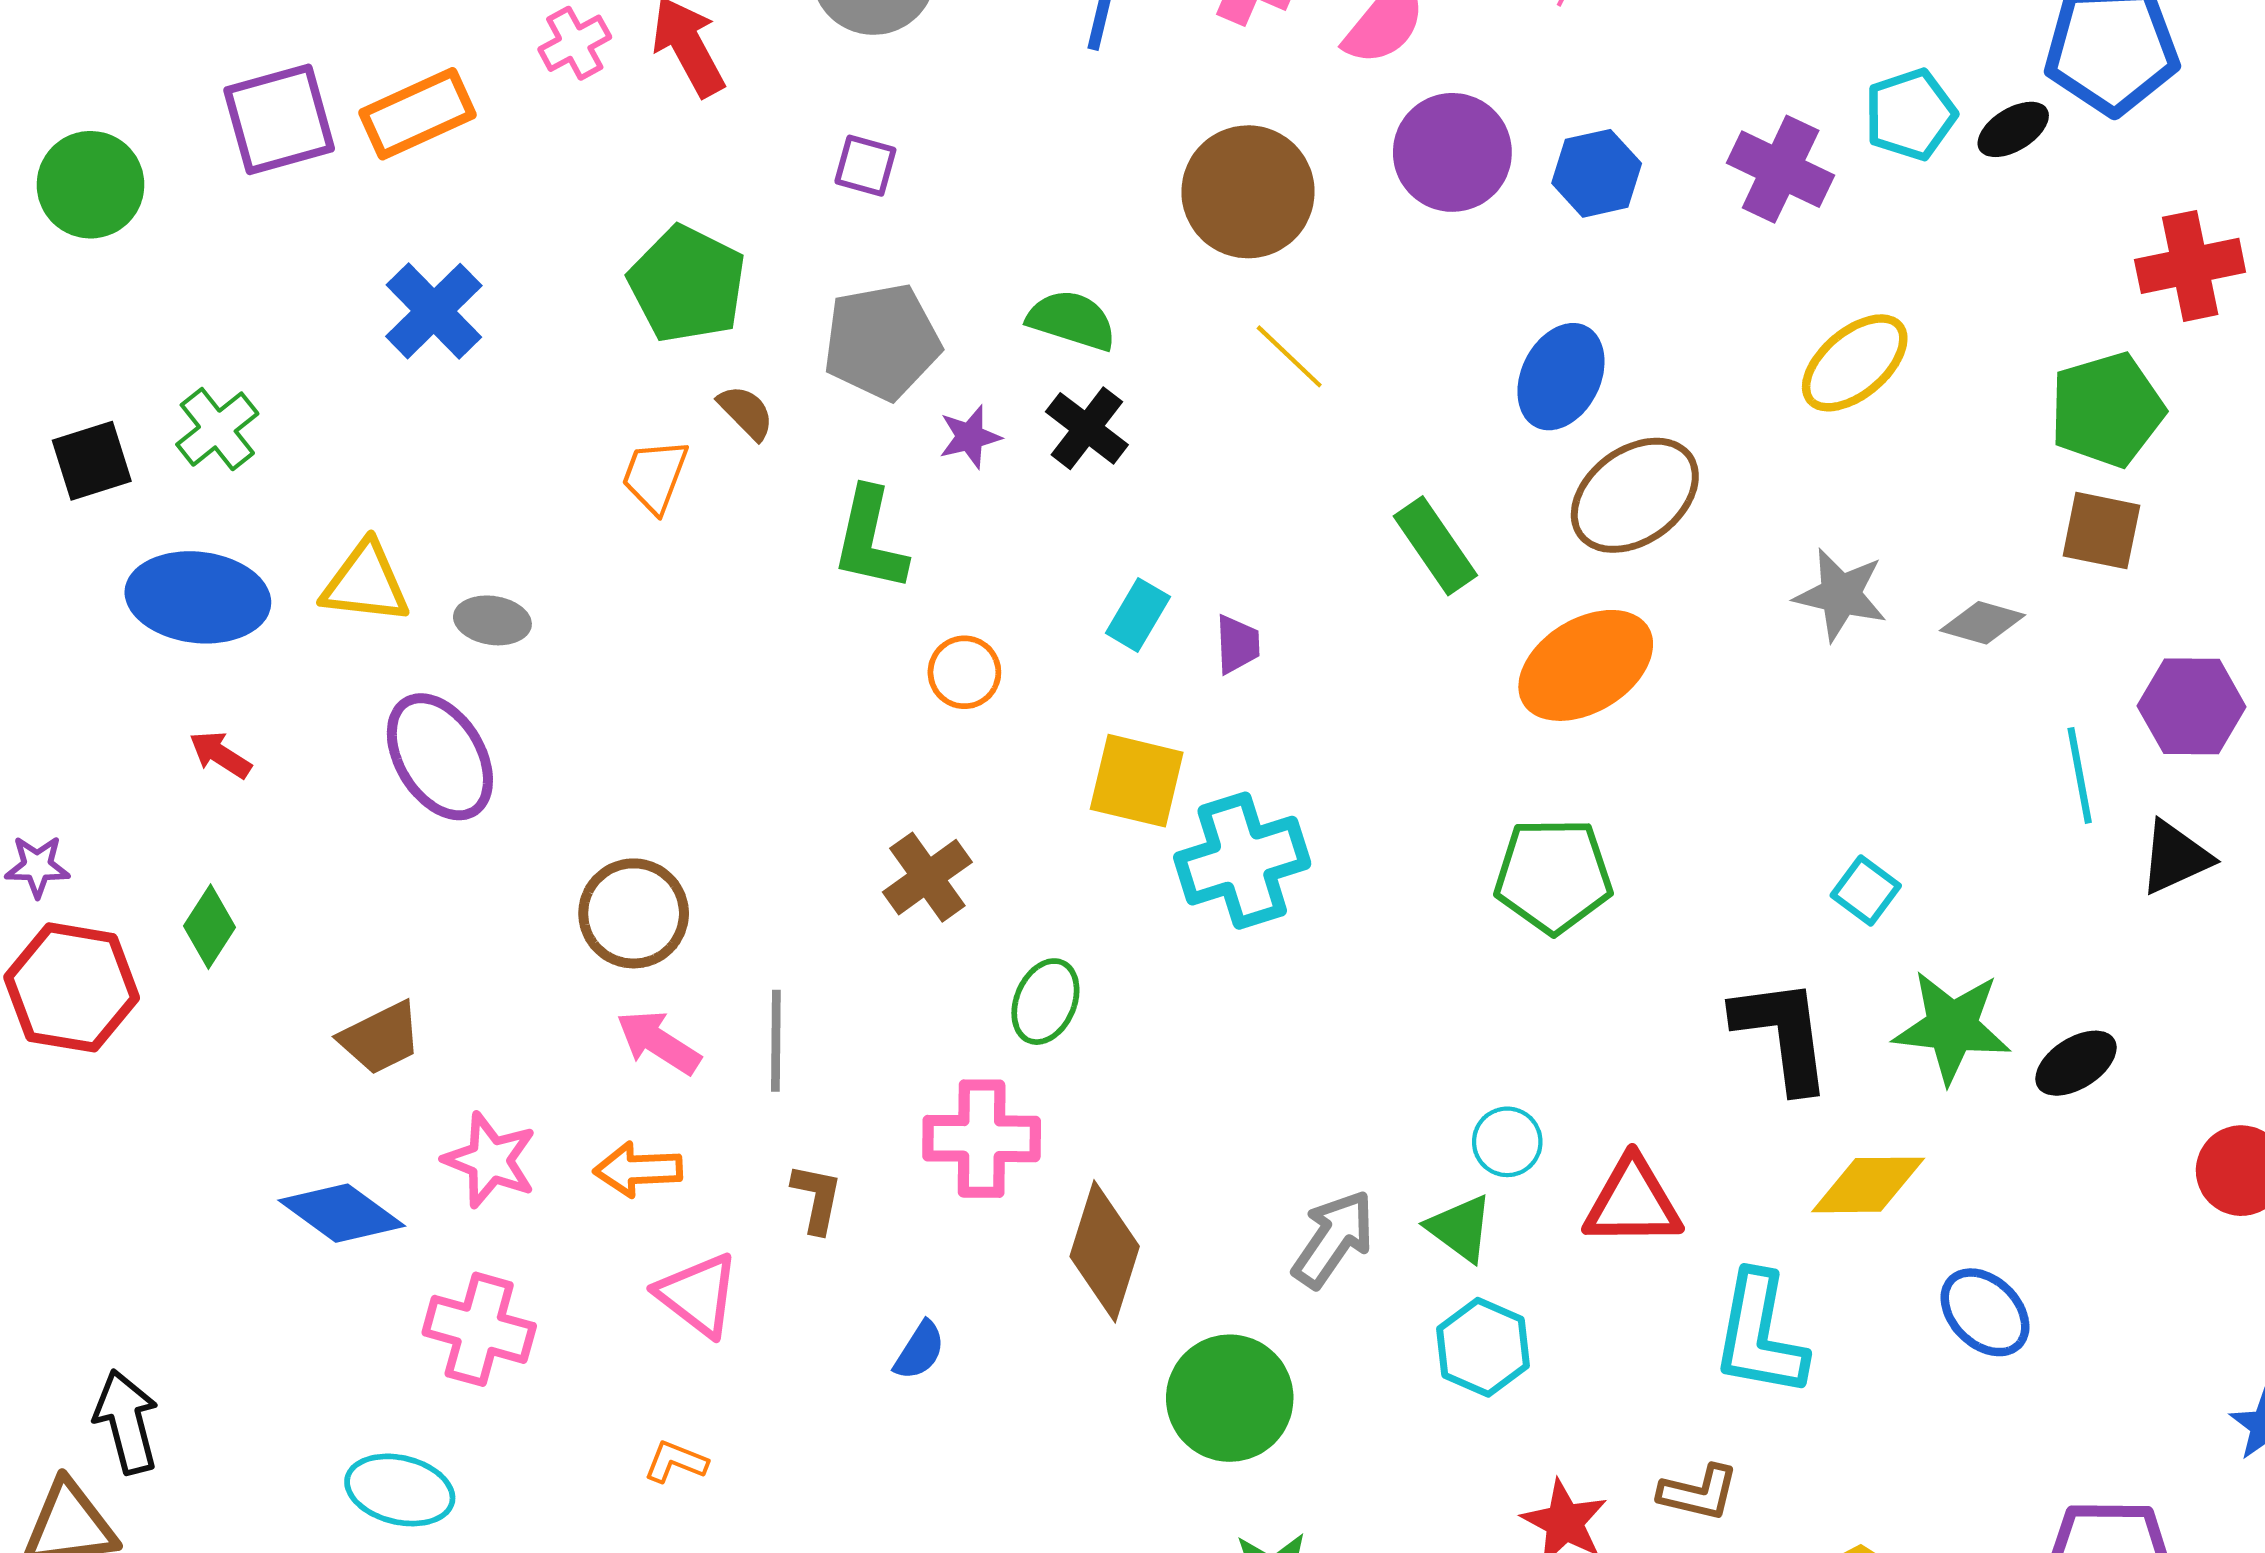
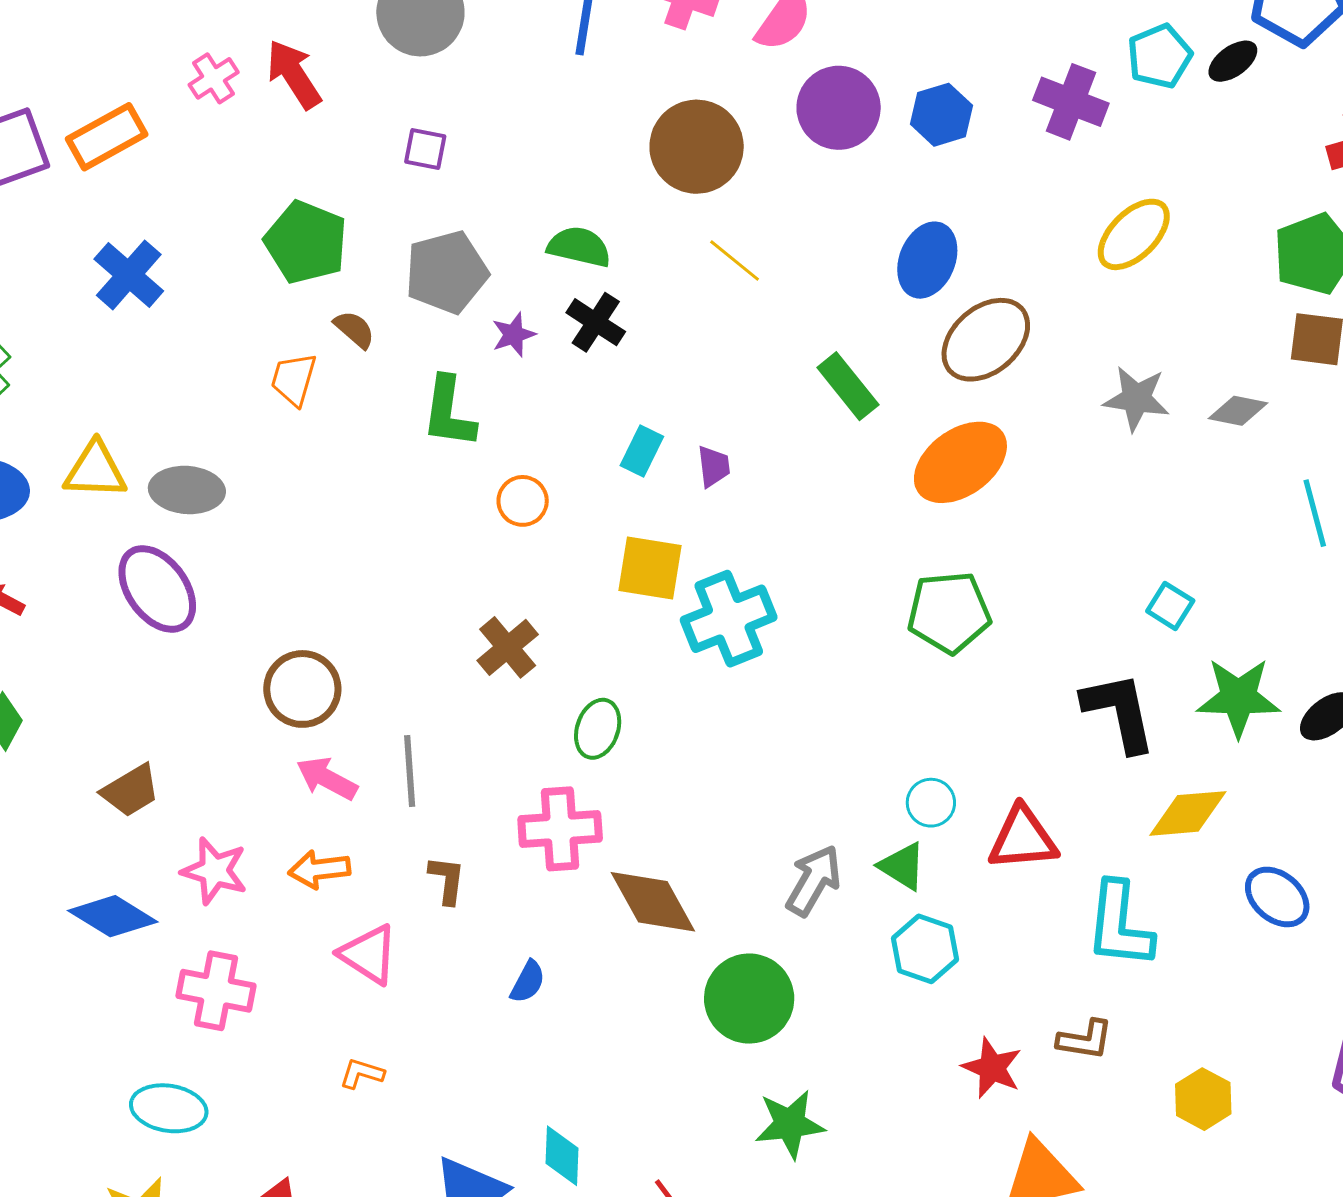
gray ellipse: (492, 620) -> (187, 490), size x1.4
brown diamond: (1105, 1251) -> (653, 902), turned -42

